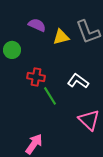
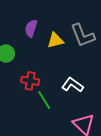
purple semicircle: (37, 25) -> (31, 28), turned -96

